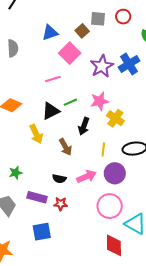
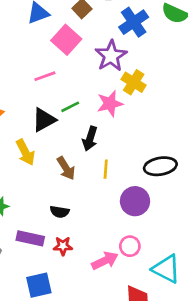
blue cross: (129, 64) -> (134, 22), moved
yellow cross: (115, 118) -> (134, 82), moved
yellow line: (103, 149) -> (106, 169), moved
pink arrow: (87, 176) -> (105, 261), moved
pink circle: (110, 206) -> (130, 246), size x0.6

